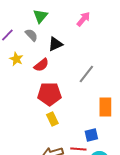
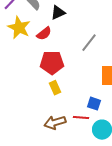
yellow star: (16, 59) -> (19, 28), size x1.6
blue square: (91, 135) -> (94, 104), turned 32

